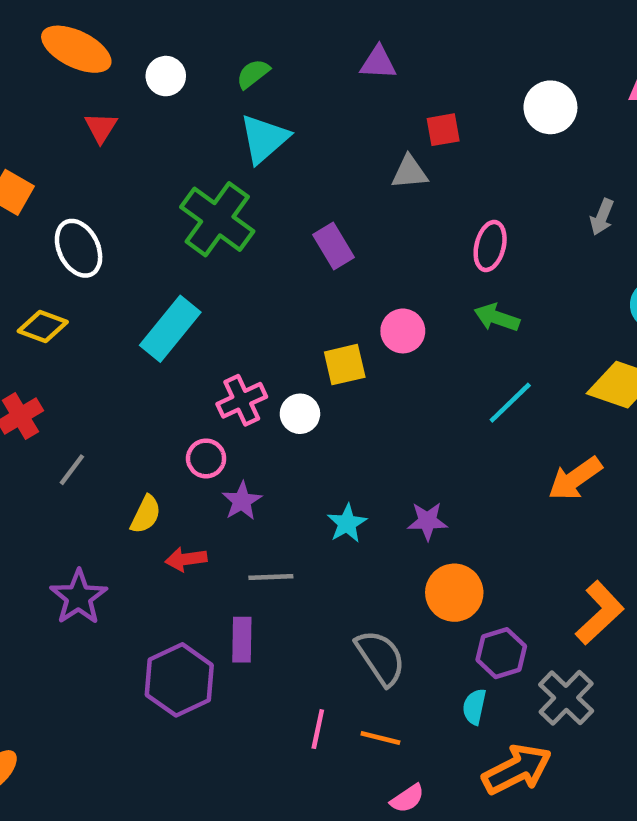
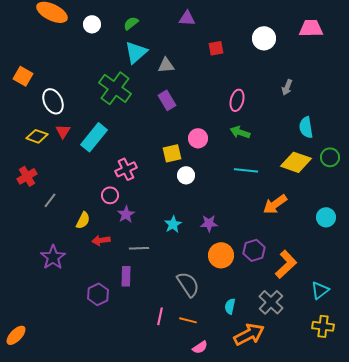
red triangle: (101, 127) -> (63, 131), moved
gray triangle: (410, 172) -> (166, 65), moved
cyan line: (510, 403) -> (246, 170), turned 50
white circle: (300, 414) -> (186, 175), moved
purple hexagon: (501, 653) -> (254, 250), moved
purple hexagon: (179, 680) -> (98, 294), size x0.7

